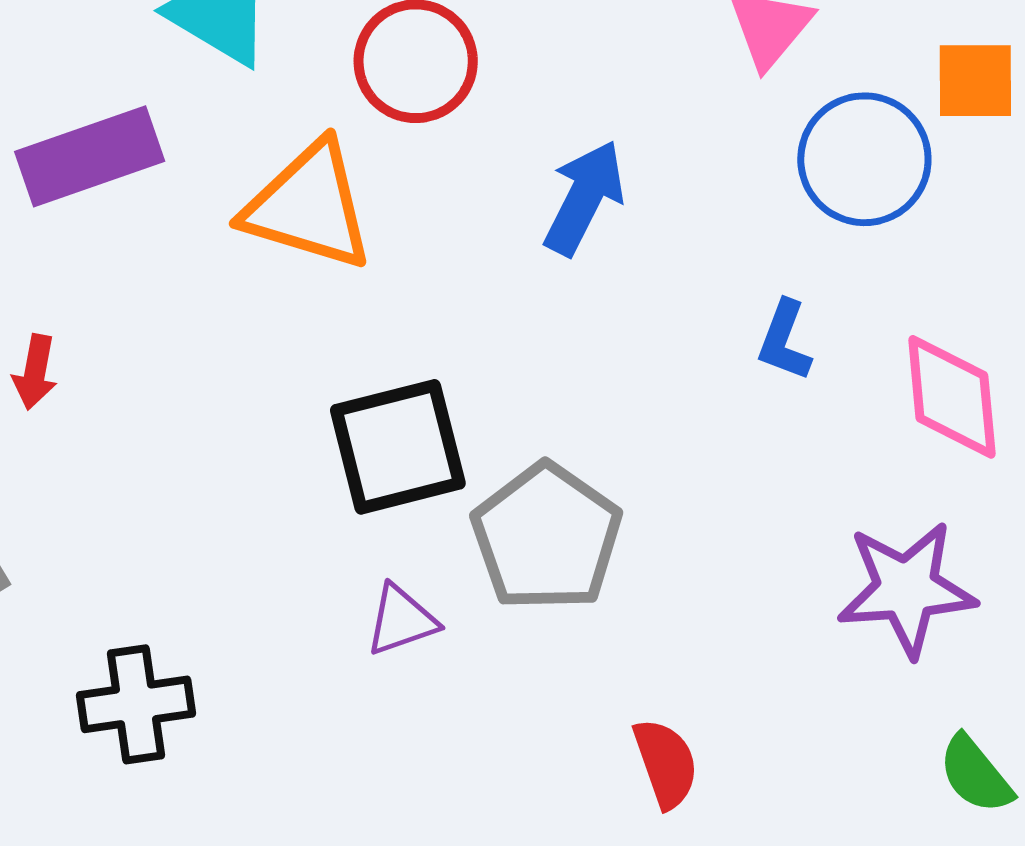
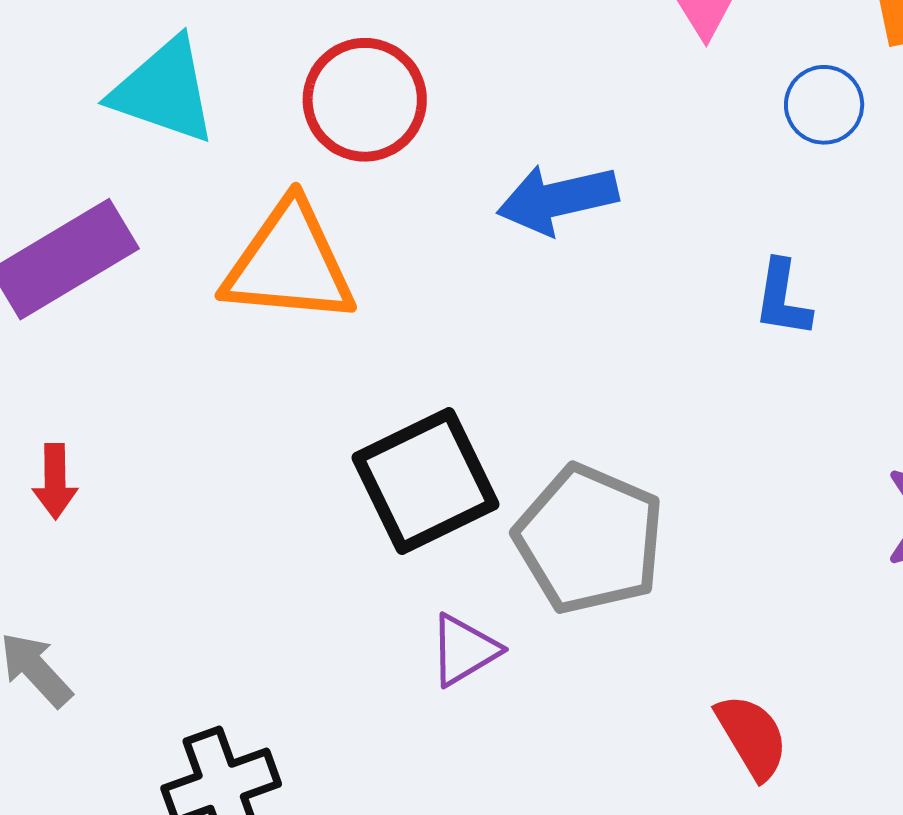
blue circle: (864, 159) -> (824, 105), size x0.6
blue arrow: (584, 198) -> (557, 199), turned -118

